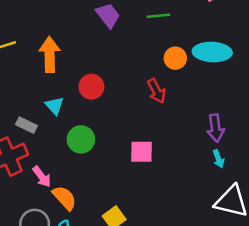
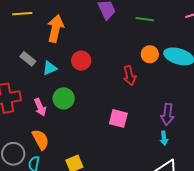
cyan triangle: (54, 106) -> (50, 68), turned 35
gray rectangle: (27, 125) -> (28, 59), moved
pink square: (142, 152) -> (118, 118), moved
pink arrow: (42, 177) -> (40, 107), moved

